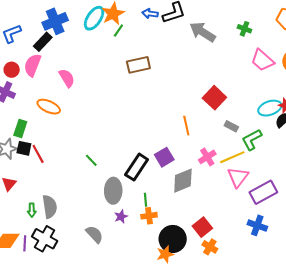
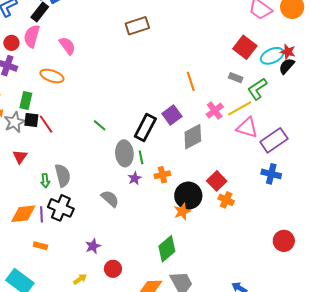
red square: (214, 98) -> (245, 47), moved
pink triangle: (238, 177) -> (247, 128), turned -45
green line: (145, 200) -> (141, 157), moved

